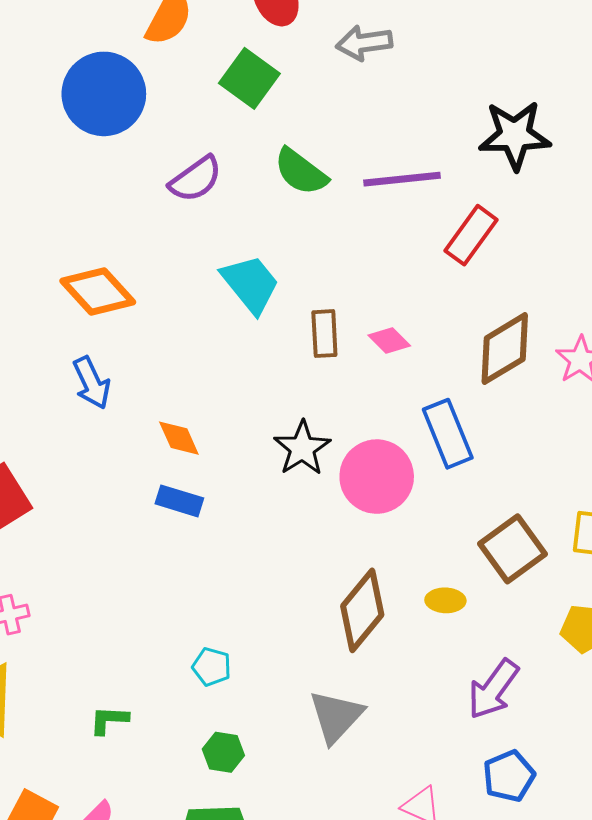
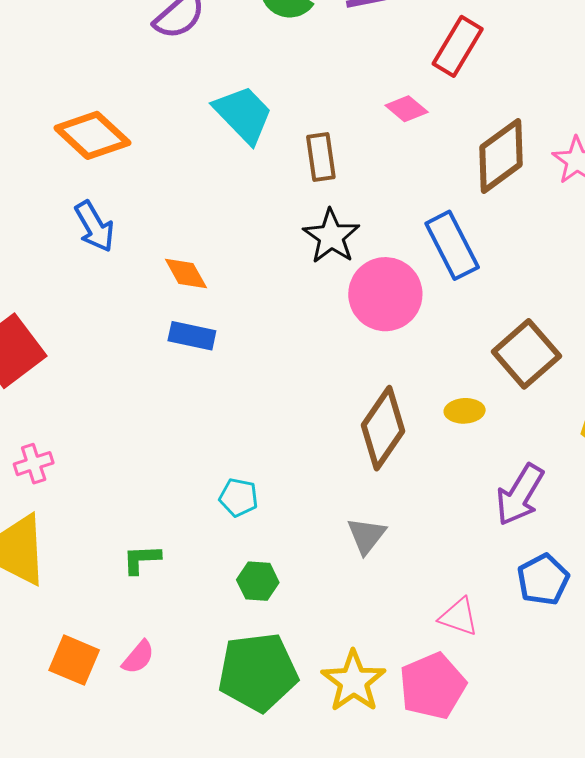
pink diamond: (389, 340) -> (407, 109), moved
black star: (302, 448) -> (331, 236), moved
gray triangle: (336, 716) -> (366, 536), size x0.7

